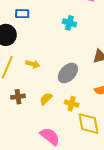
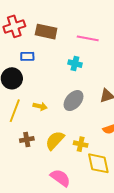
gray ellipse: (68, 73) -> (73, 101), moved
yellow semicircle: (46, 99) -> (55, 140), size x1.5

